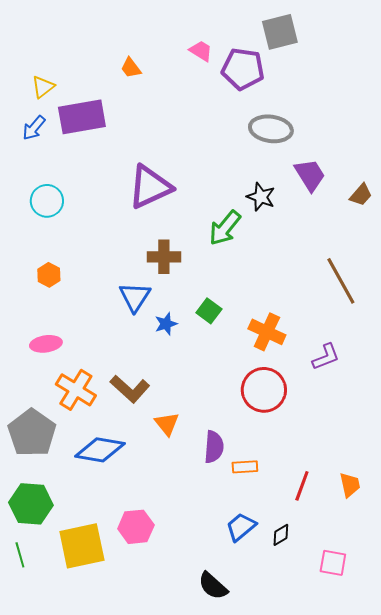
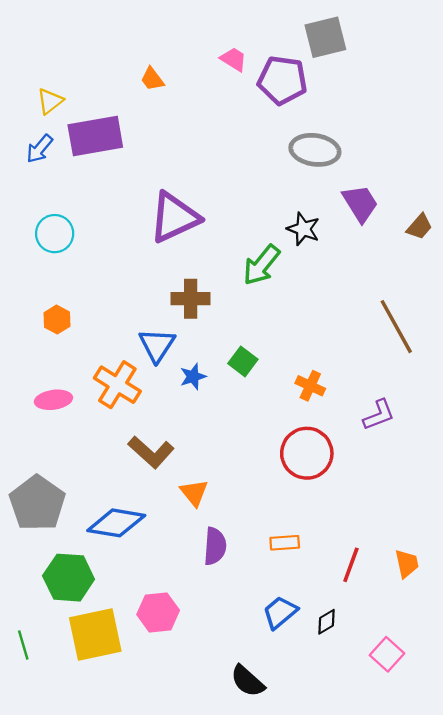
orange cross: (267, 332) -> (310, 386), size x0.7
orange cross: (76, 390) -> (117, 385), moved
purple semicircle: (214, 447) -> (215, 546), moved
green hexagon: (31, 504) -> (69, 578), moved
pink square: (333, 563) -> (387, 654), turned 32

